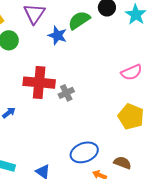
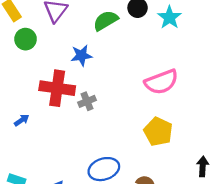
blue star: (57, 35) -> (81, 55), moved, turned -30
pink semicircle: (132, 72) -> (161, 82), size x1.4

